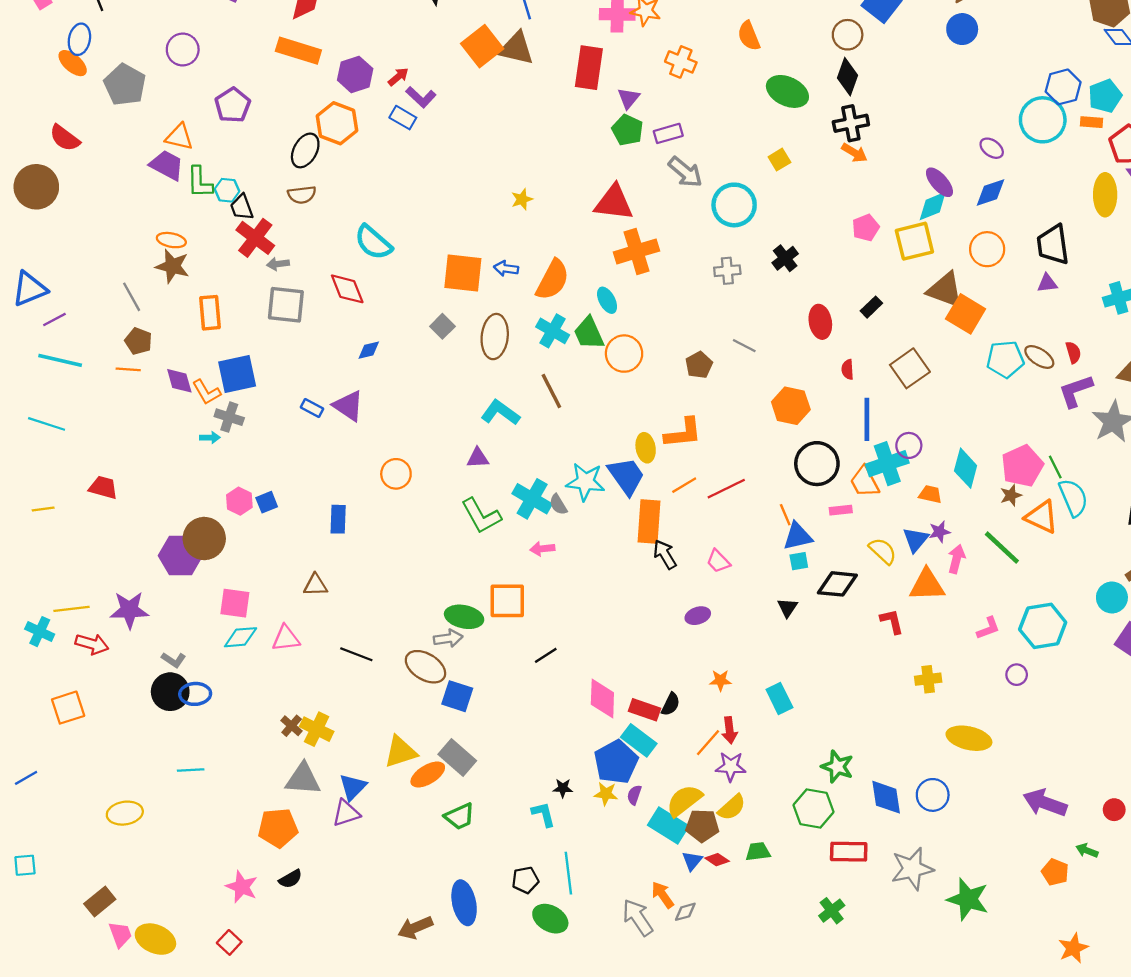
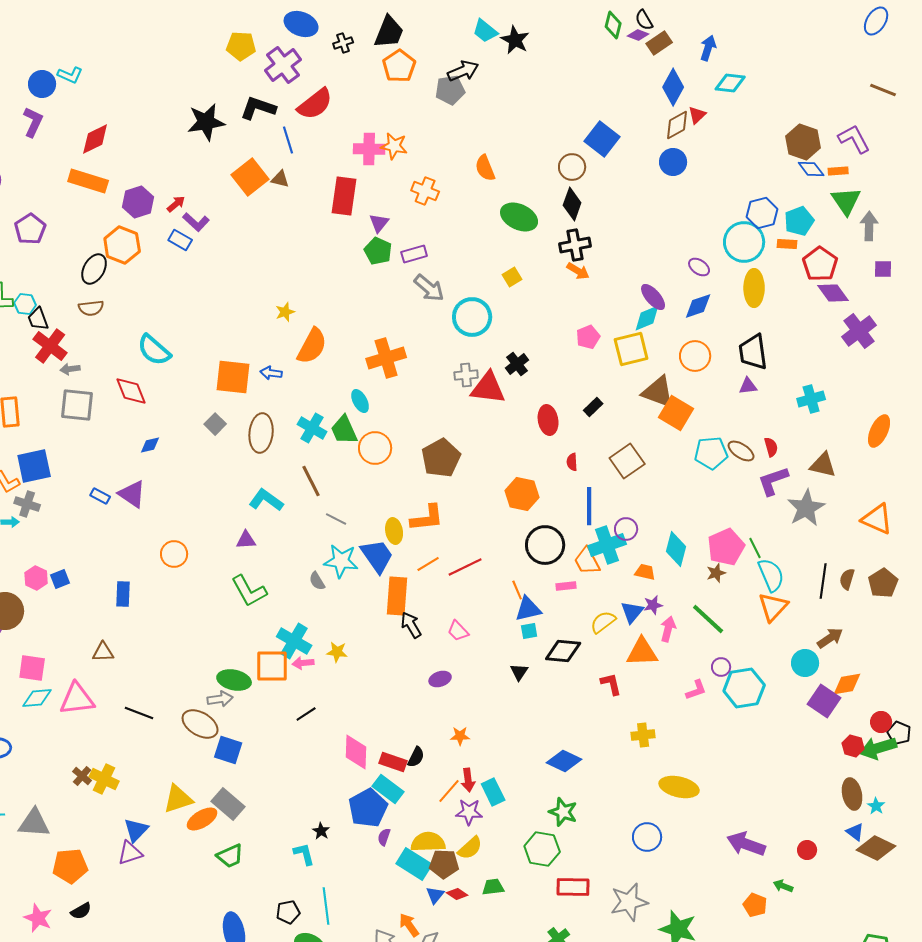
brown triangle: (516, 48) -> (280, 179), size x0.6
yellow ellipse: (1105, 195) -> (754, 288), moved
red triangle: (614, 203) -> (488, 388), moved
orange semicircle: (553, 280) -> (312, 346), moved
gray line: (744, 346) -> (336, 519), moved
brown pentagon: (699, 365) -> (441, 458), size x1.6
cyan cross: (532, 499) -> (294, 641), moved
orange triangle: (1042, 517) -> (773, 607), moved, turned 48
pink arrow: (542, 549) -> (303, 663), moved
yellow semicircle: (883, 551) -> (603, 622), turned -80
pink triangle: (286, 638) -> (77, 699), size x1.4
purple circle: (1017, 675) -> (721, 667), moved
cyan rectangle: (779, 698) -> (493, 792), moved
gray triangle: (303, 779) -> (34, 823), moved
black star: (563, 788) -> (321, 831), turned 30
yellow star: (606, 794) -> (337, 652), moved
blue diamond: (886, 797) -> (564, 761), moved, turned -56
yellow semicircle: (684, 801) -> (428, 842), turned 36

